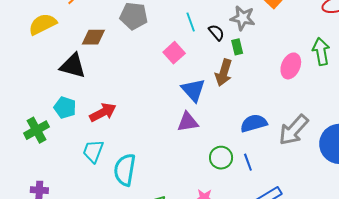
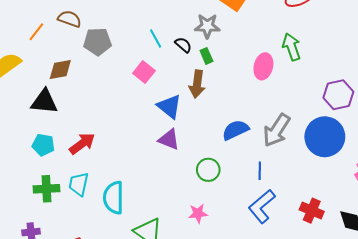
purple triangle: (188, 122) -> (169, 139), turned 40
green cross: (37, 130) -> (46, 189), moved, turned 35
blue line: (248, 162) -> (260, 171), moved, turned 30

